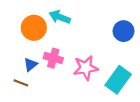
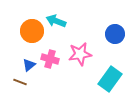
pink star: (86, 68) -> (80, 54), moved

